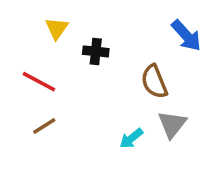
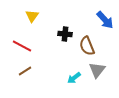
black cross: (96, 51) -> (65, 34), moved

